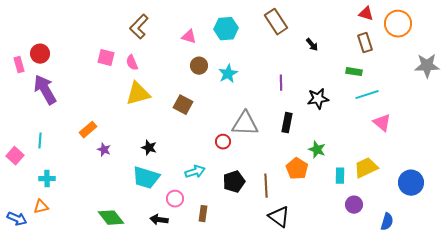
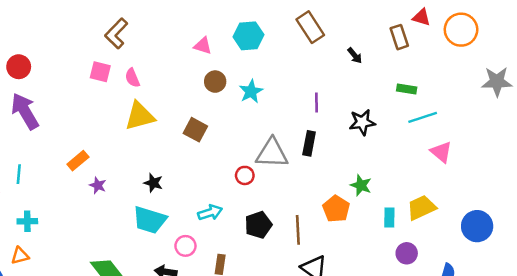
brown L-shape: (139, 27) -> (116, 33), moved
brown rectangle: (365, 43) -> (399, 37), moved
black rectangle: (287, 123) -> (309, 143), moved

